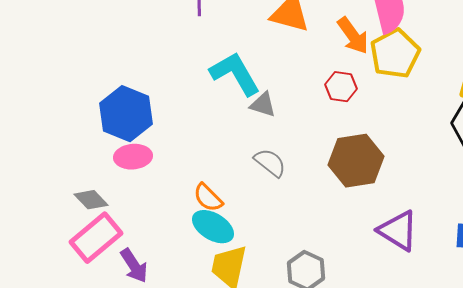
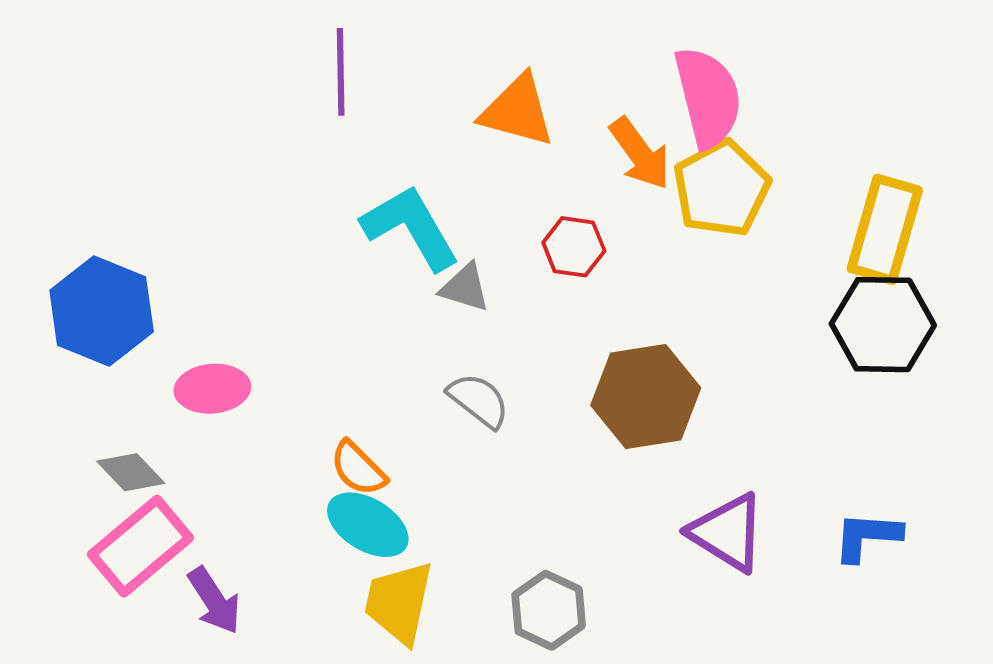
red hexagon: (341, 87) -> (574, 247), moved
blue hexagon: (126, 114) -> (102, 311), moved

